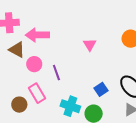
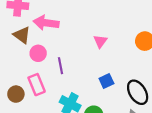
blue square: (101, 89) -> (106, 81), moved

